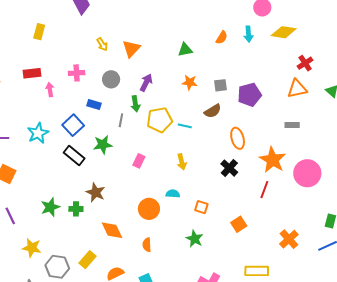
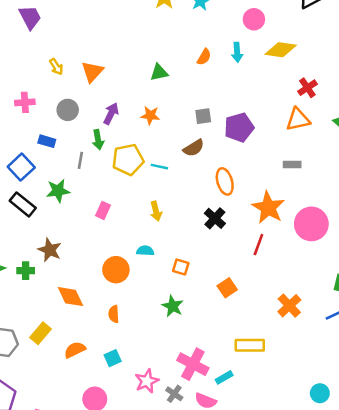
orange star: (190, 82) -> (150, 115), moved

